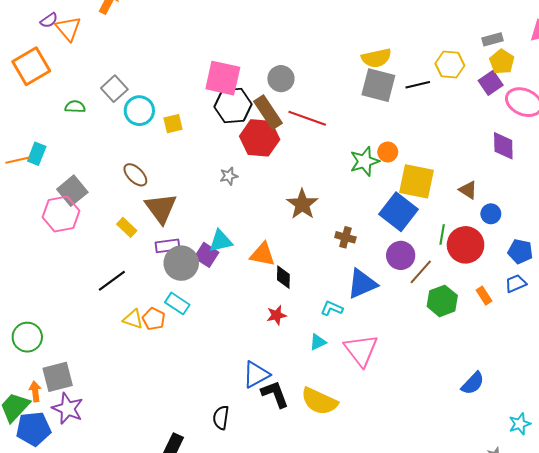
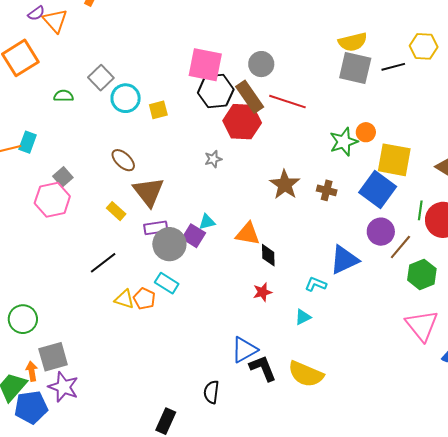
gray square: (72, 191) -> (63, 177), size x0.7
brown cross: (345, 237) -> (327, 190), moved
cyan triangle: (221, 241) -> (207, 222), size x0.7
pink triangle: (361, 350) -> (422, 325), moved

